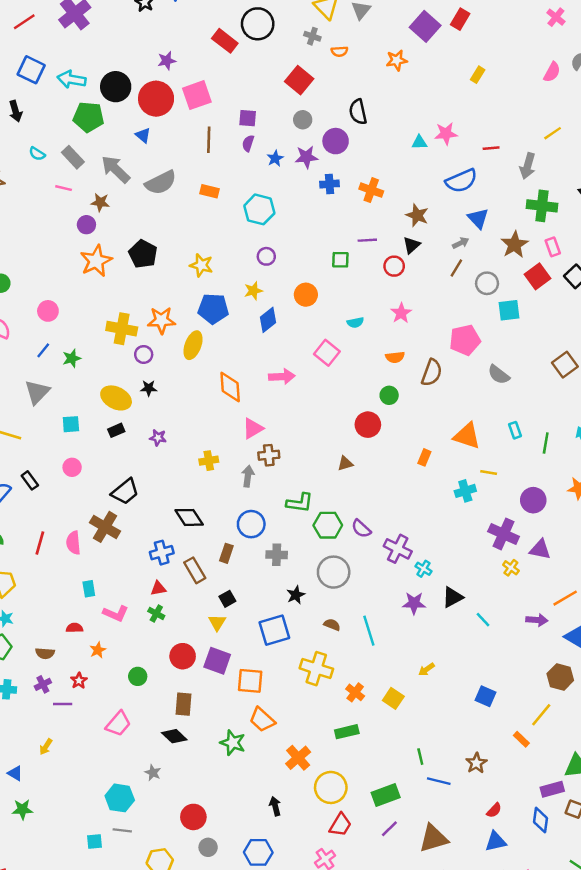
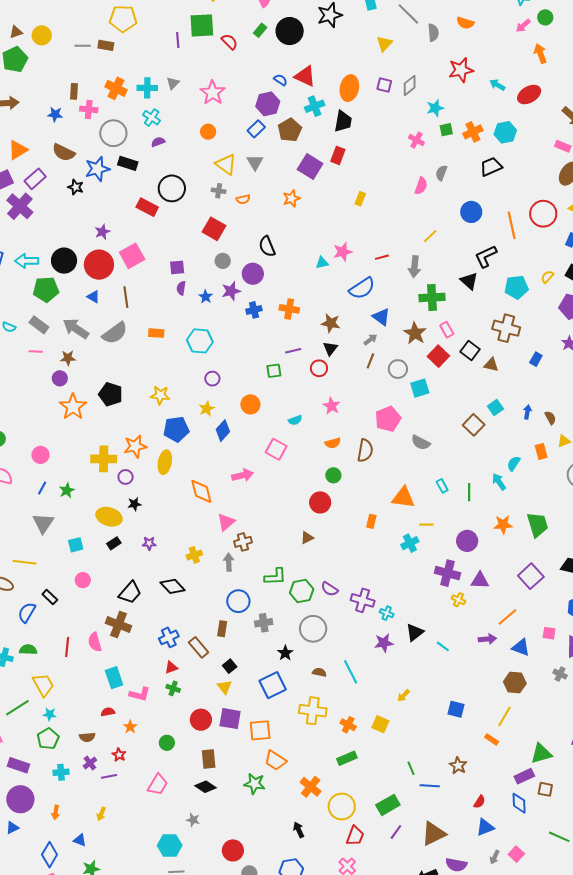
brown line: (209, 140) -> (126, 297), moved
black diamond: (189, 517) -> (173, 586), moved
cyan rectangle: (89, 589) -> (114, 678), size x1.5

